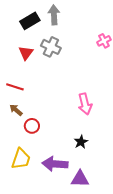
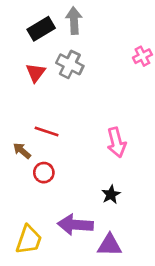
red line: (15, 87) -> (47, 131), moved
yellow trapezoid: (21, 159) -> (29, 240), moved

